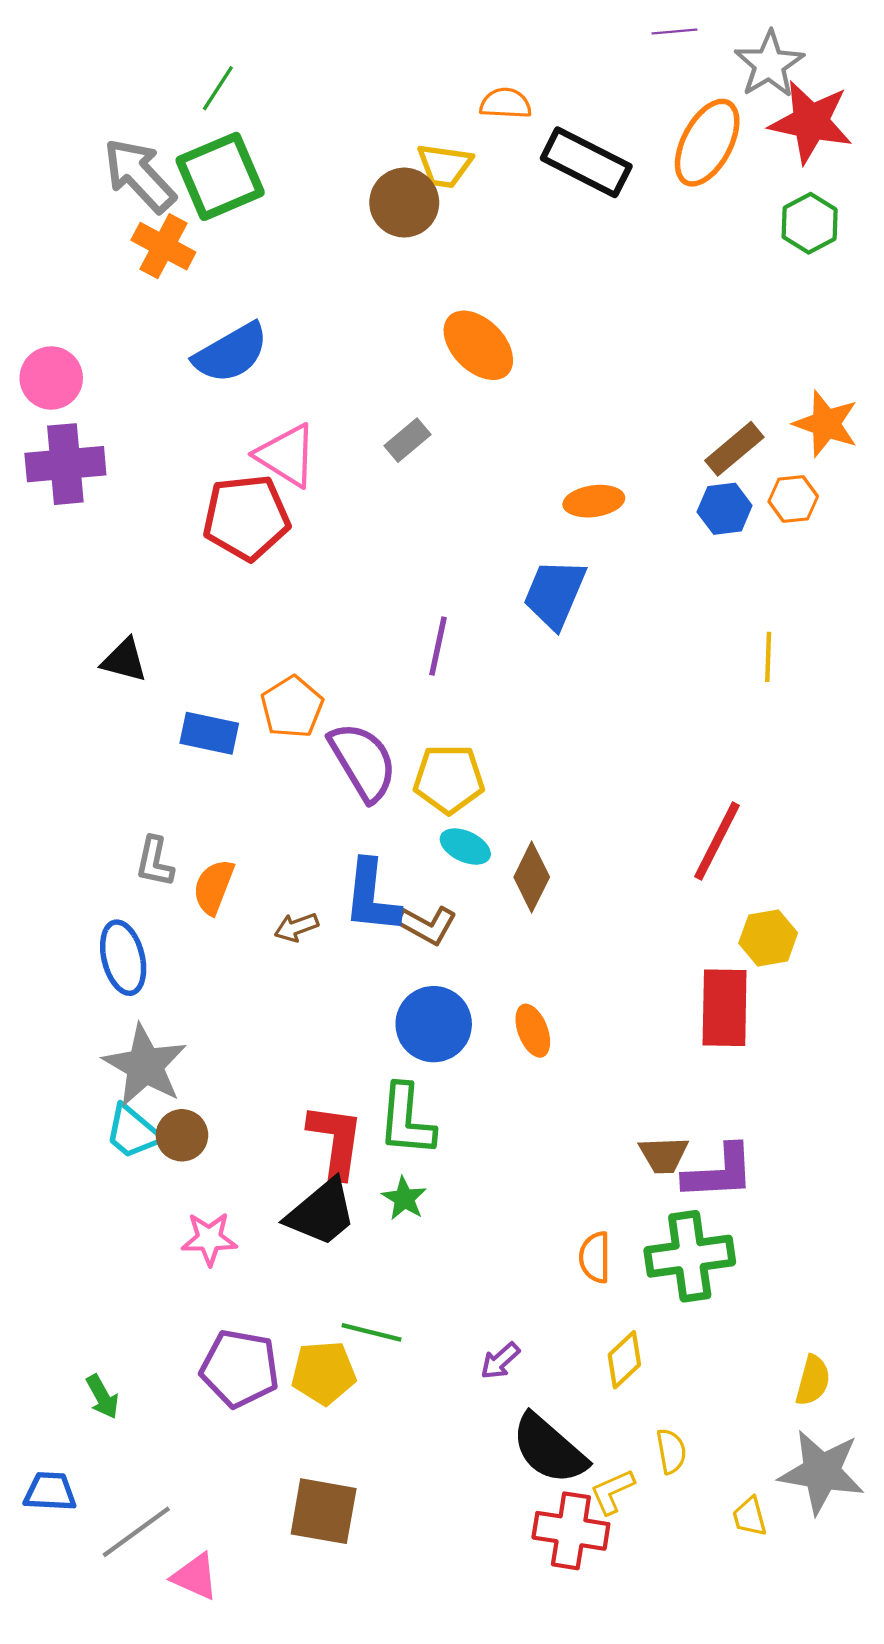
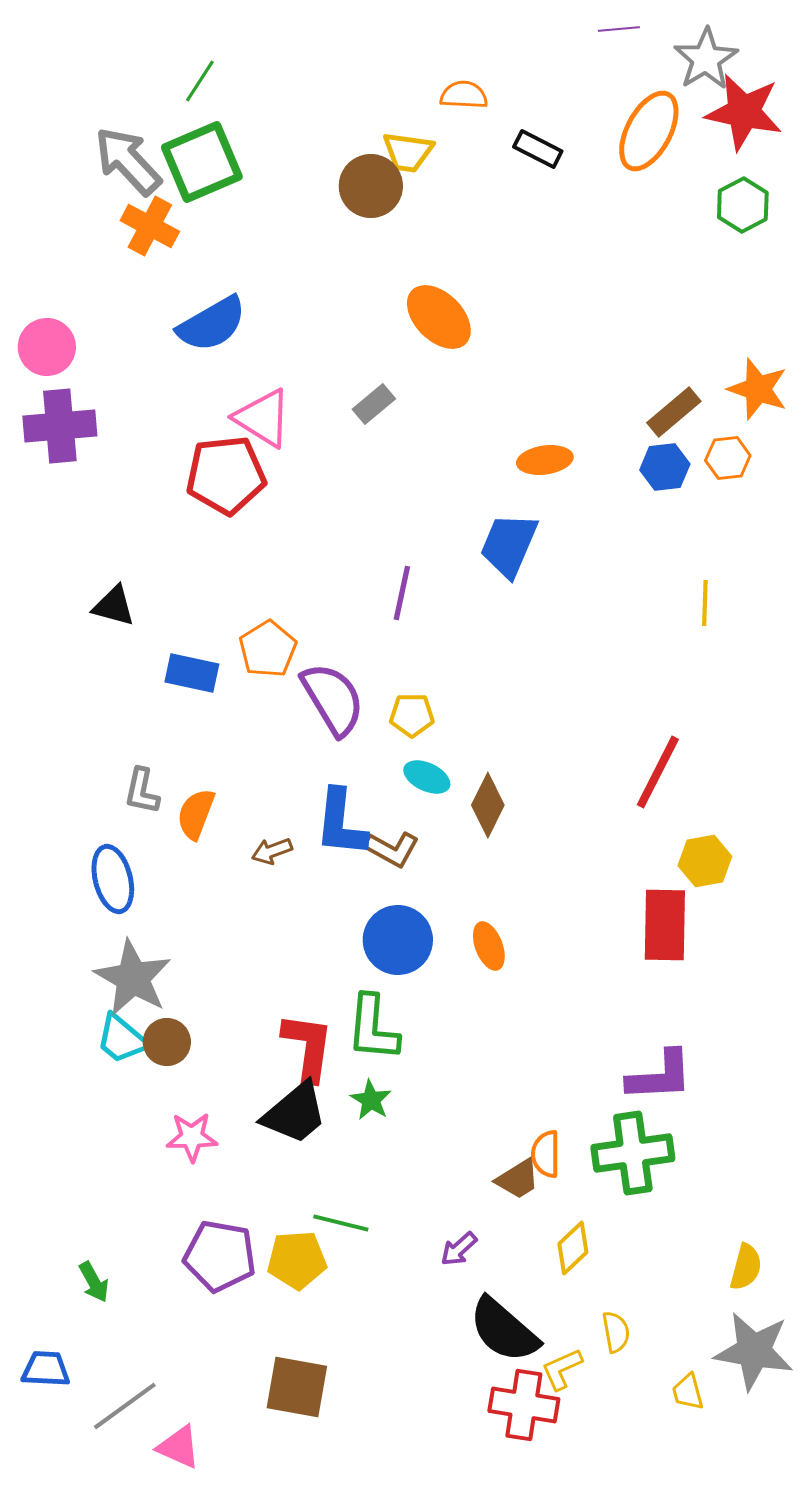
black rectangle: (586, 162) -> (538, 149), size x0.6
yellow pentagon: (449, 779) -> (412, 715), size x0.7
brown trapezoid: (664, 1155) -> (518, 1179), moved, turned -30

